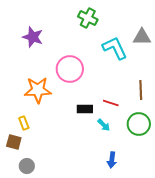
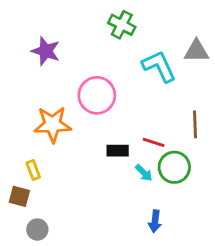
green circle: (139, 124) -> (174, 167), moved

